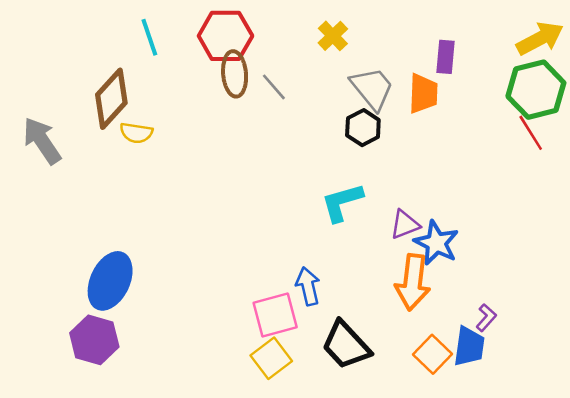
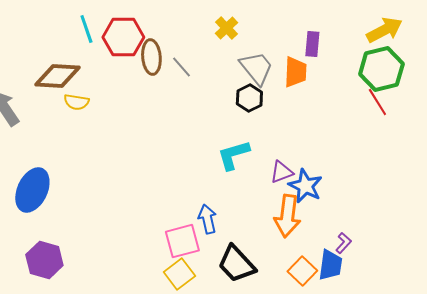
red hexagon: (225, 36) -> (123, 37), moved
brown diamond: (111, 99) -> (57, 76), turned 51
blue ellipse: (110, 281) -> (32, 190), moved

